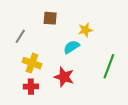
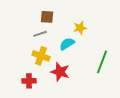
gray line: (20, 36) -> (40, 34), moved, turned 40
yellow cross: (32, 63) -> (41, 56), moved

